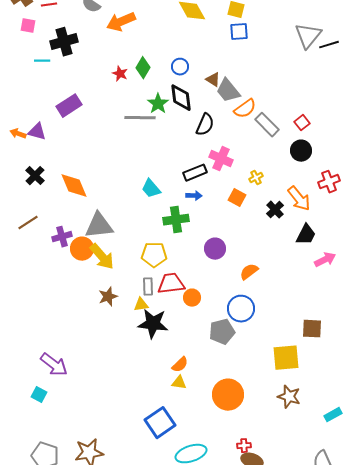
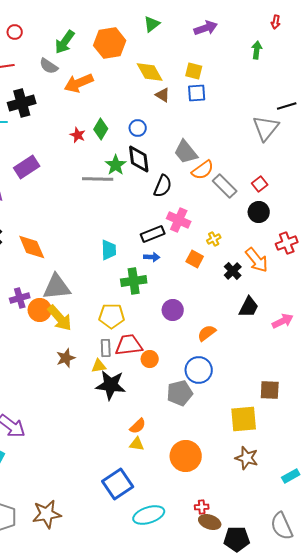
gray triangle: (308, 36) -> (266, 128), moved
brown triangle: (213, 80) -> (163, 95), moved
cyan trapezoid: (151, 189) -> (109, 250), turned -140
black trapezoid: (306, 235) -> (249, 307), moved

